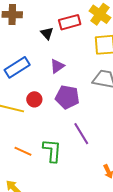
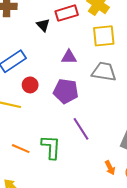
purple triangle: (57, 66) -> (69, 57), moved, turned 35
red circle: (34, 99) -> (30, 85), moved

